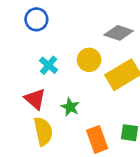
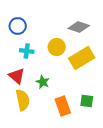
blue circle: (36, 19) -> (18, 26), moved
cyan cross: (49, 65) -> (27, 51), turned -32

